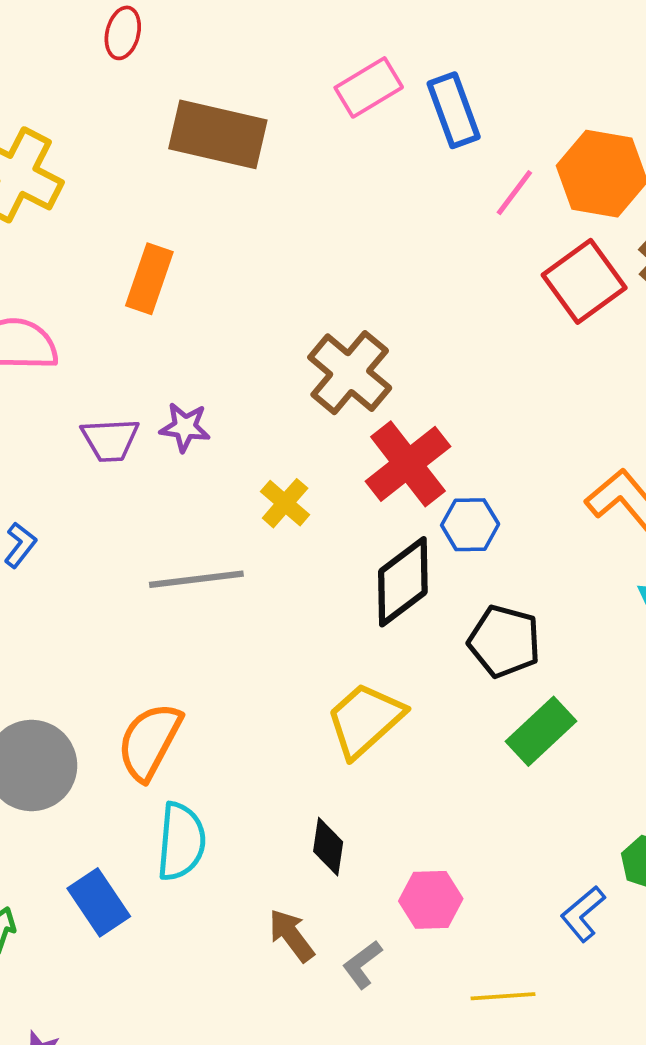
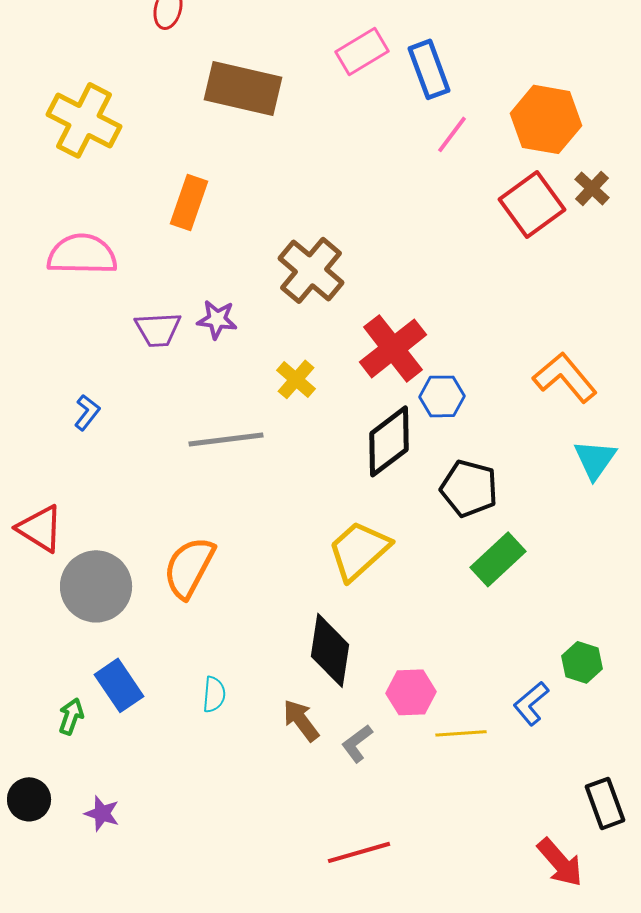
pink line: (514, 193) -> (452, 134), moved
brown cross: (350, 373) -> (311, 270), moved
cyan semicircle: (181, 842) -> (214, 694), moved, size x0.6
black diamond: (328, 847) -> (330, 650), size x1.6
blue rectangle: (99, 902) -> (119, 685), moved
yellow line: (503, 996) -> (461, 733), moved

